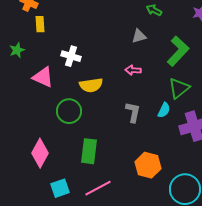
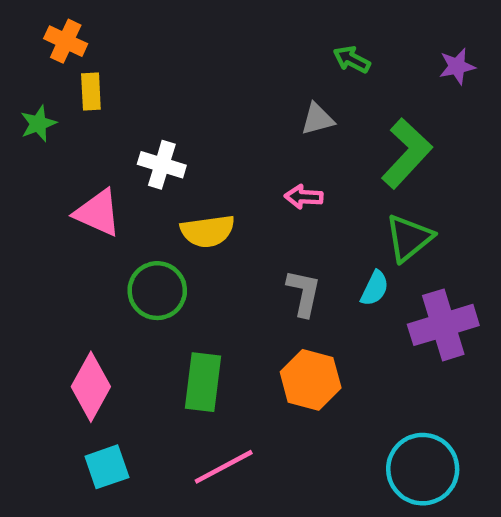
green star: (17, 50) -> (38, 124), moved
orange hexagon: (148, 165) -> (311, 380), moved
cyan square: (60, 188) -> (107, 467), moved

